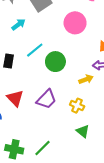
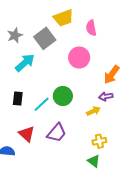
cyan arrow: (18, 24) -> (25, 63), size x1.5
cyan line: (35, 50) -> (42, 104), moved
yellow cross: (77, 106) -> (99, 141), moved, turned -32

